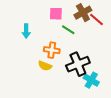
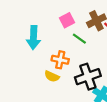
pink square: (56, 14) -> (67, 20), turned -32
cyan arrow: (26, 31) -> (33, 37), size x1.5

